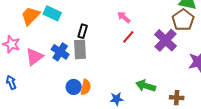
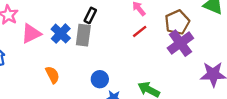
brown pentagon: (183, 20) -> (177, 22), moved
blue circle: (74, 87) -> (100, 79), moved
orange semicircle: (86, 87) -> (52, 75), moved, turned -49

